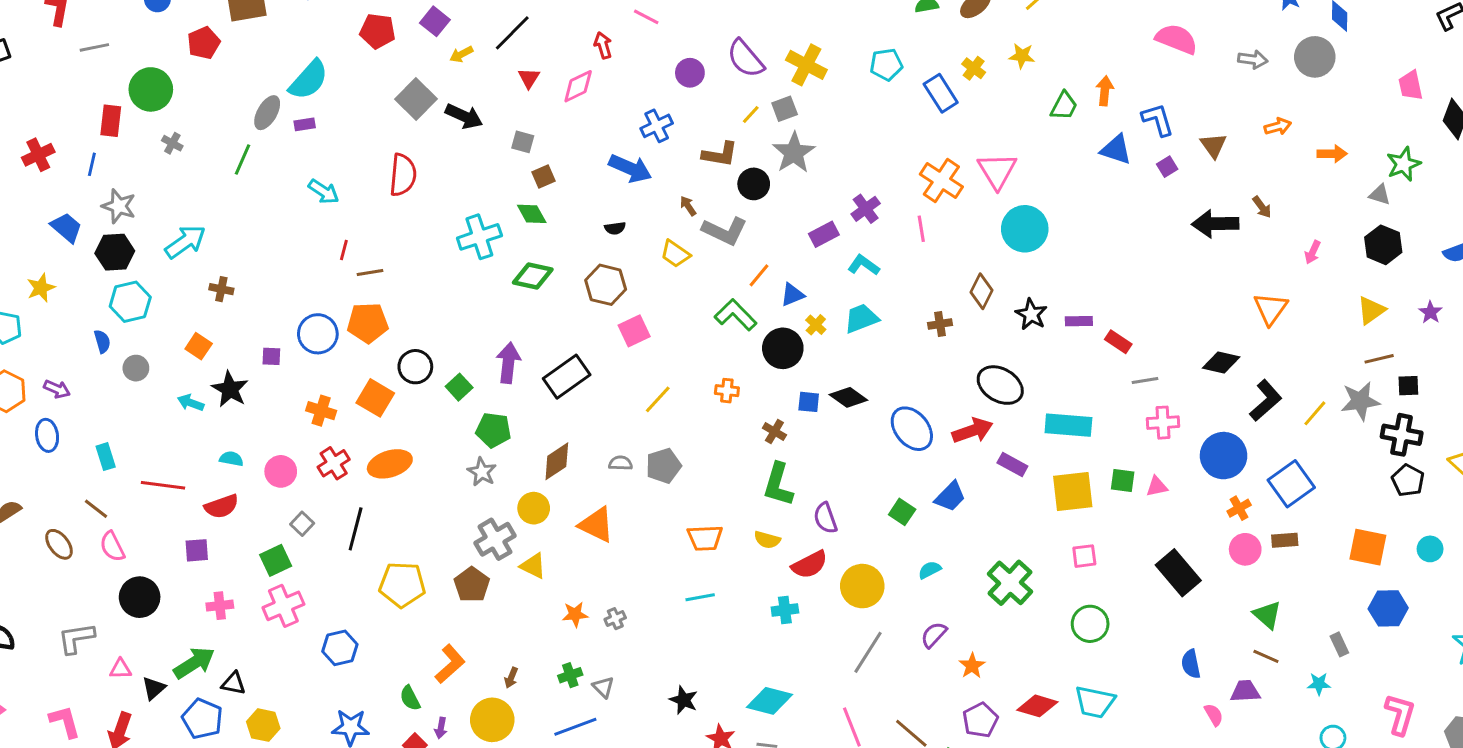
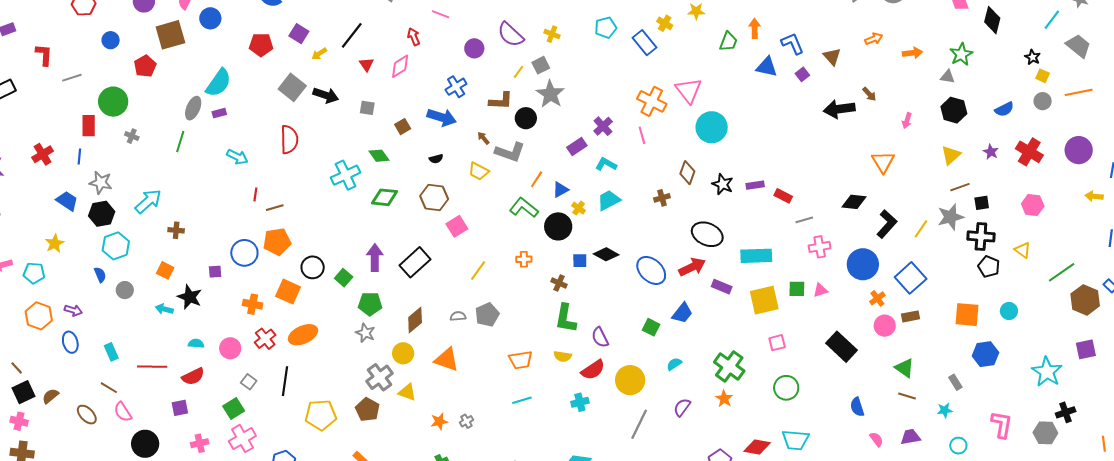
yellow cross: (806, 65) -> (552, 34), size x0.6
brown square: (543, 176) -> (403, 127), moved
orange star: (972, 666) -> (724, 399), moved
purple trapezoid: (1245, 691) -> (910, 437), moved

